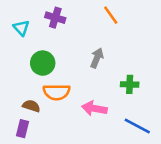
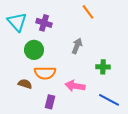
purple cross: (55, 18) -> (44, 23), moved
cyan triangle: (21, 28) -> (17, 22), size x1.5
purple rectangle: (23, 129) -> (50, 102), moved

